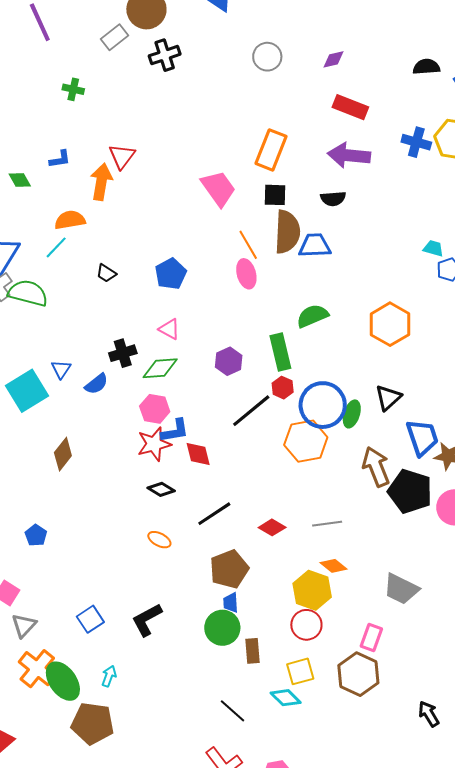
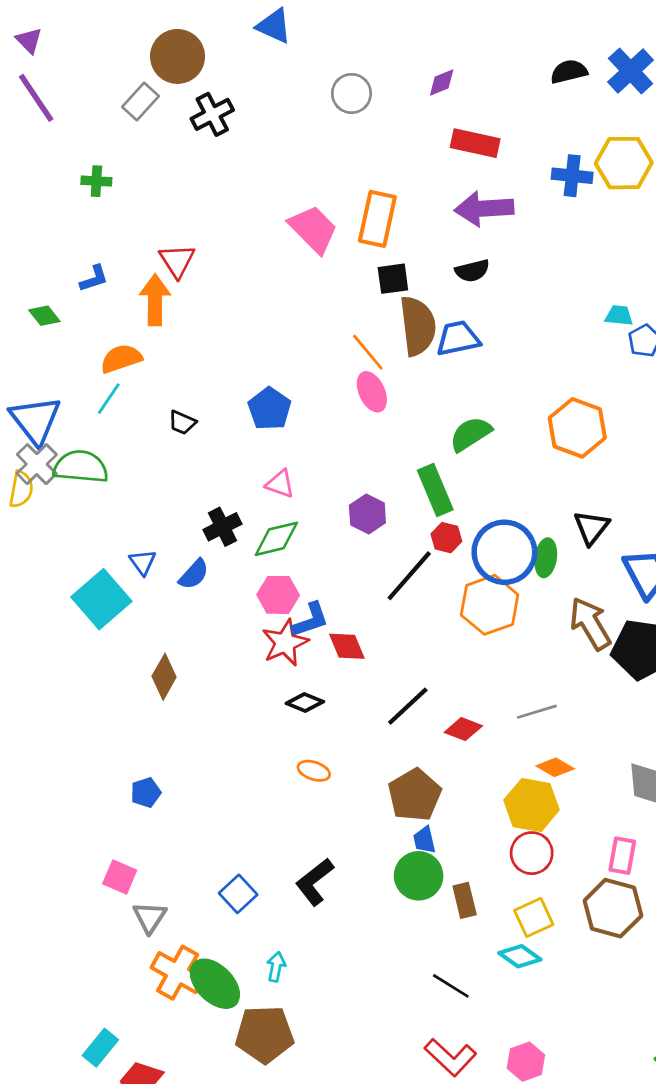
pink trapezoid: (218, 188) -> (313, 229), moved
black line: (214, 514) -> (408, 706), moved
blue pentagon: (36, 535) -> (146, 793), turned 30

